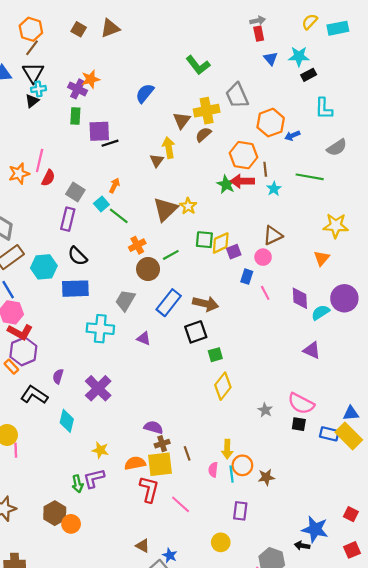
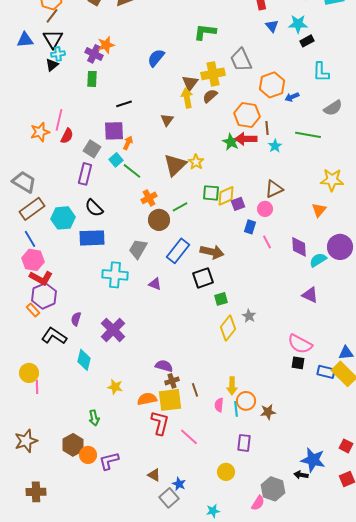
green L-shape: (198, 65) -> (205, 32), turned 135
purple square: (99, 131) -> (114, 131), moved
yellow arrow: (169, 148) -> (187, 98), moved
gray star: (265, 410) -> (249, 316), moved
purple L-shape: (94, 478) -> (109, 461), moved

